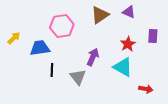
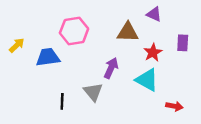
brown triangle: (100, 15) -> (128, 32), moved, turned 36
black line: (52, 70) -> (62, 101), moved

